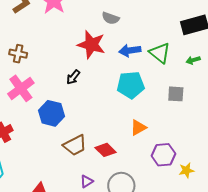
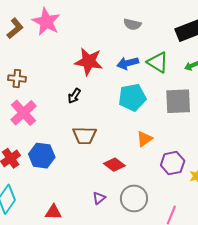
gray semicircle: (111, 18) -> (132, 24), moved
gray square: (176, 94) -> (178, 101), size x1.6
blue hexagon: (51, 113) -> (42, 156), moved
brown trapezoid: (75, 145) -> (85, 135), moved, turned 35

